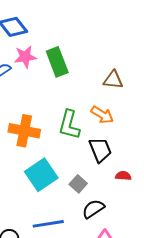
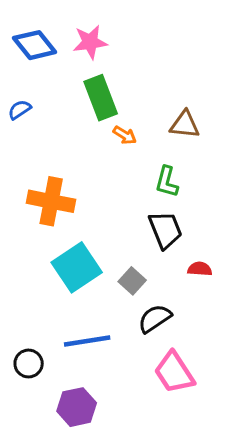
pink star: (25, 57) -> (90, 42), moved
orange arrow: (102, 115) -> (125, 135), moved, size x0.7
green L-shape: (69, 125) -> (167, 182), moved, size x0.7

